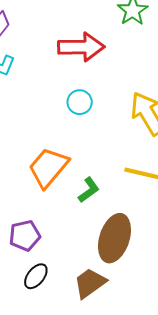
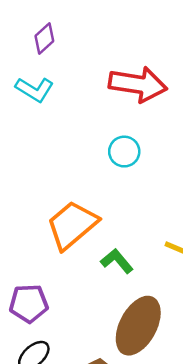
green L-shape: (89, 190) -> (117, 261), turned -104

